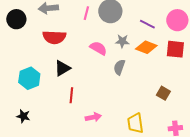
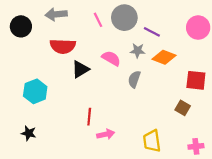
pink line: (86, 13) -> (98, 20), turned -40
purple line: (147, 24) -> (152, 32), moved
red square: (175, 49) -> (196, 80), moved
black triangle: (62, 68) -> (80, 69), moved
red line: (71, 95) -> (89, 117), moved

